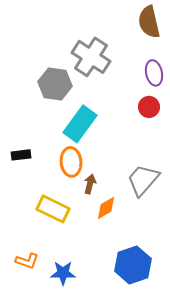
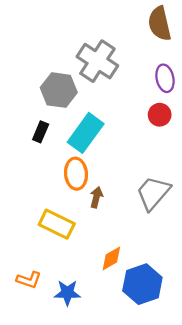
black rectangle: (21, 155) -> (41, 132), moved, turned -60
orange diamond: (106, 208) -> (111, 258), moved

